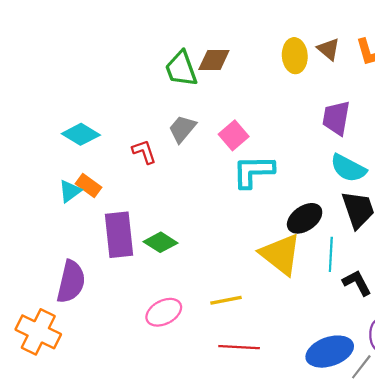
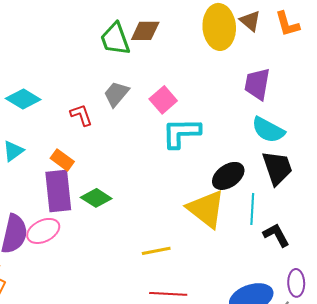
yellow ellipse: (295, 56) -> (219, 27), size x1.4
orange rectangle: (88, 186) -> (62, 160), moved
pink ellipse: (164, 312) -> (43, 231), moved

